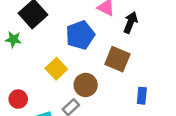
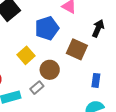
black arrow: (131, 22) -> (98, 28), moved

